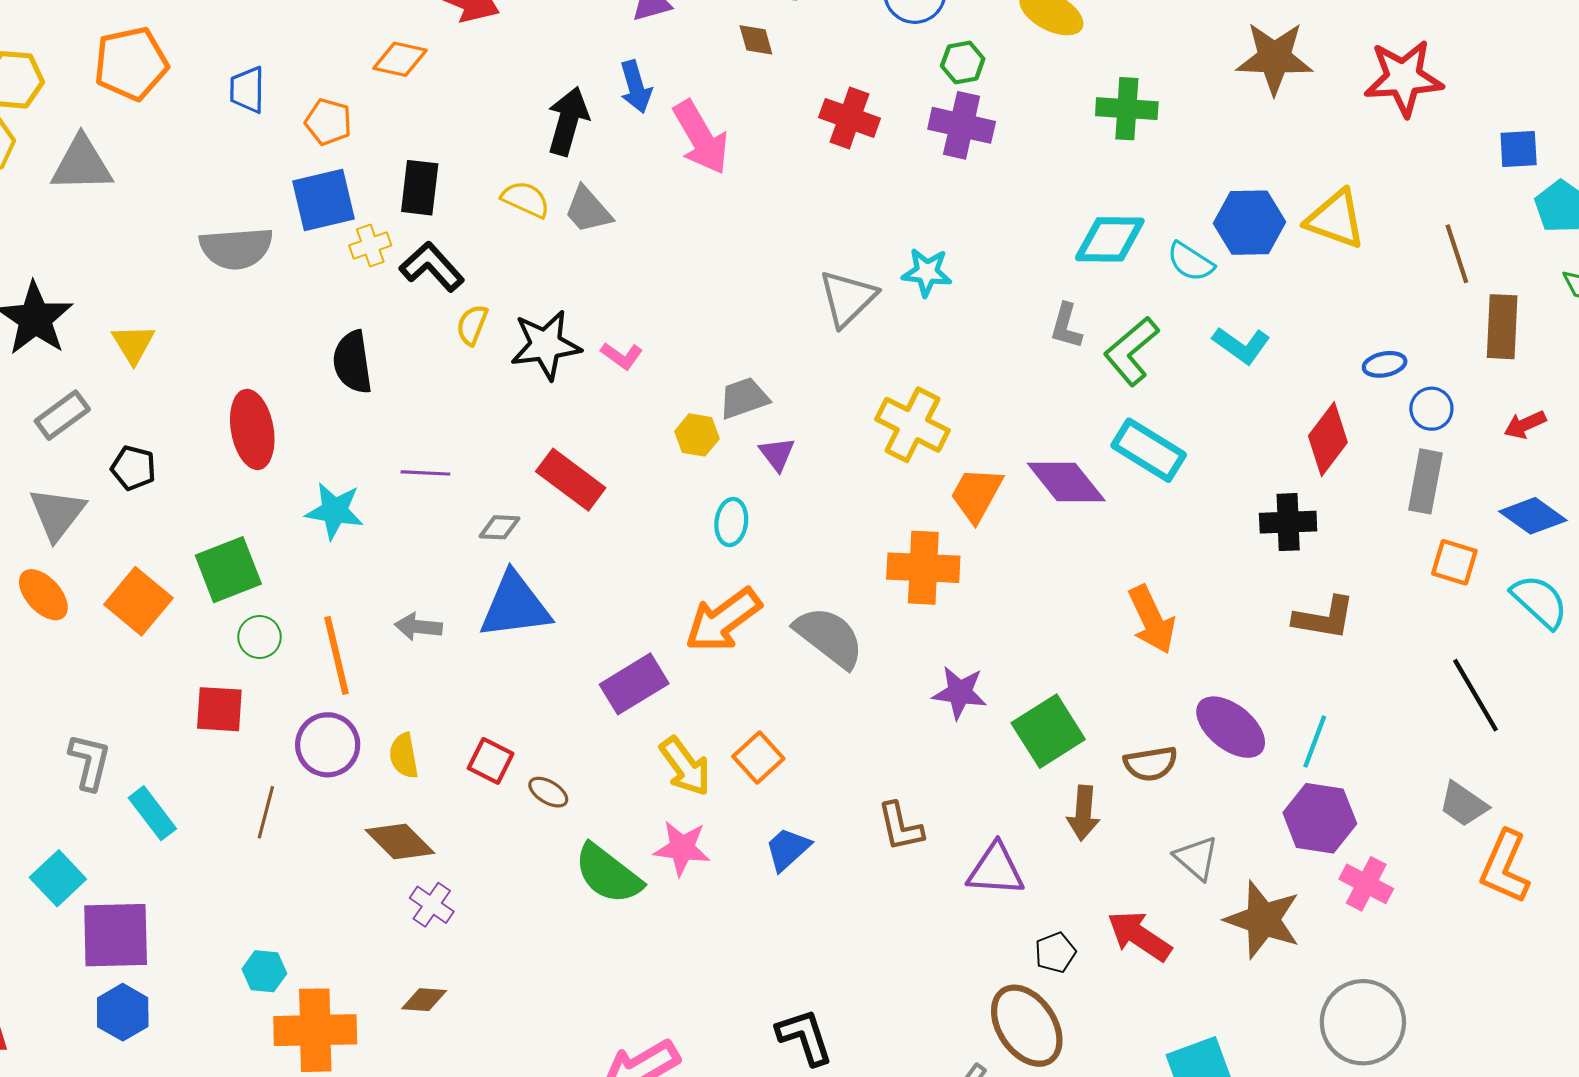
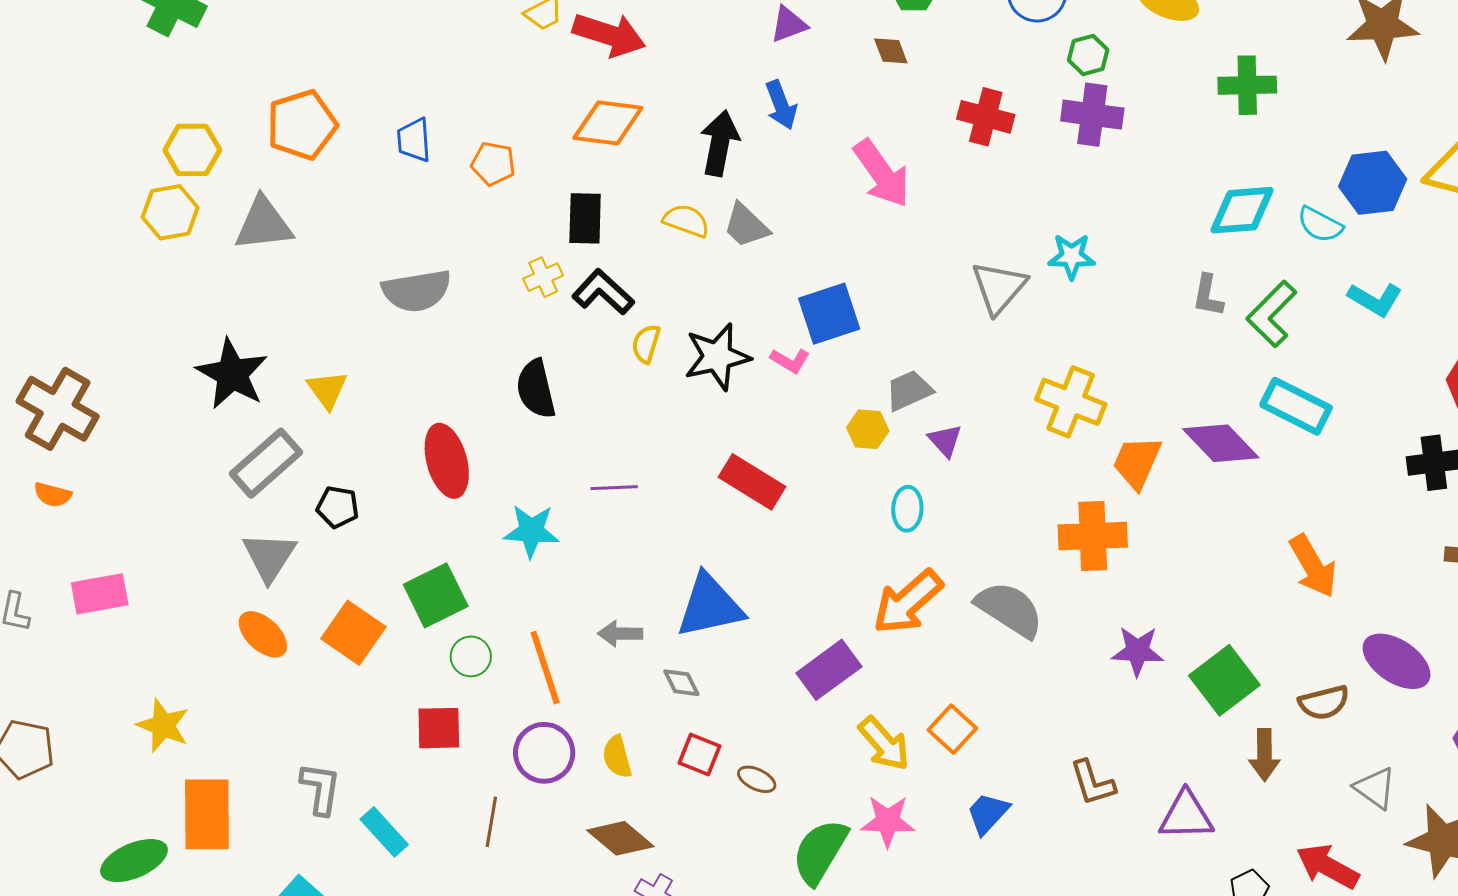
orange diamond: (400, 59) -> (608, 123), moved, size x1.4
pink arrow: (701, 137) -> (882, 174), moved
blue square: (324, 200) -> (829, 314), moved
gray rectangle: (62, 415) -> (266, 463), size x1.4
gray diamond: (500, 527) -> (681, 683), moved, turned 66
green semicircle: (608, 874) -> (820, 852), turned 88

